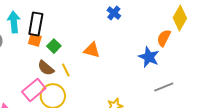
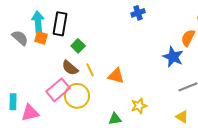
blue cross: (114, 13) -> (138, 13), turned 32
orange square: (35, 40) -> (41, 38), moved
orange triangle: (92, 50) -> (116, 76), moved

